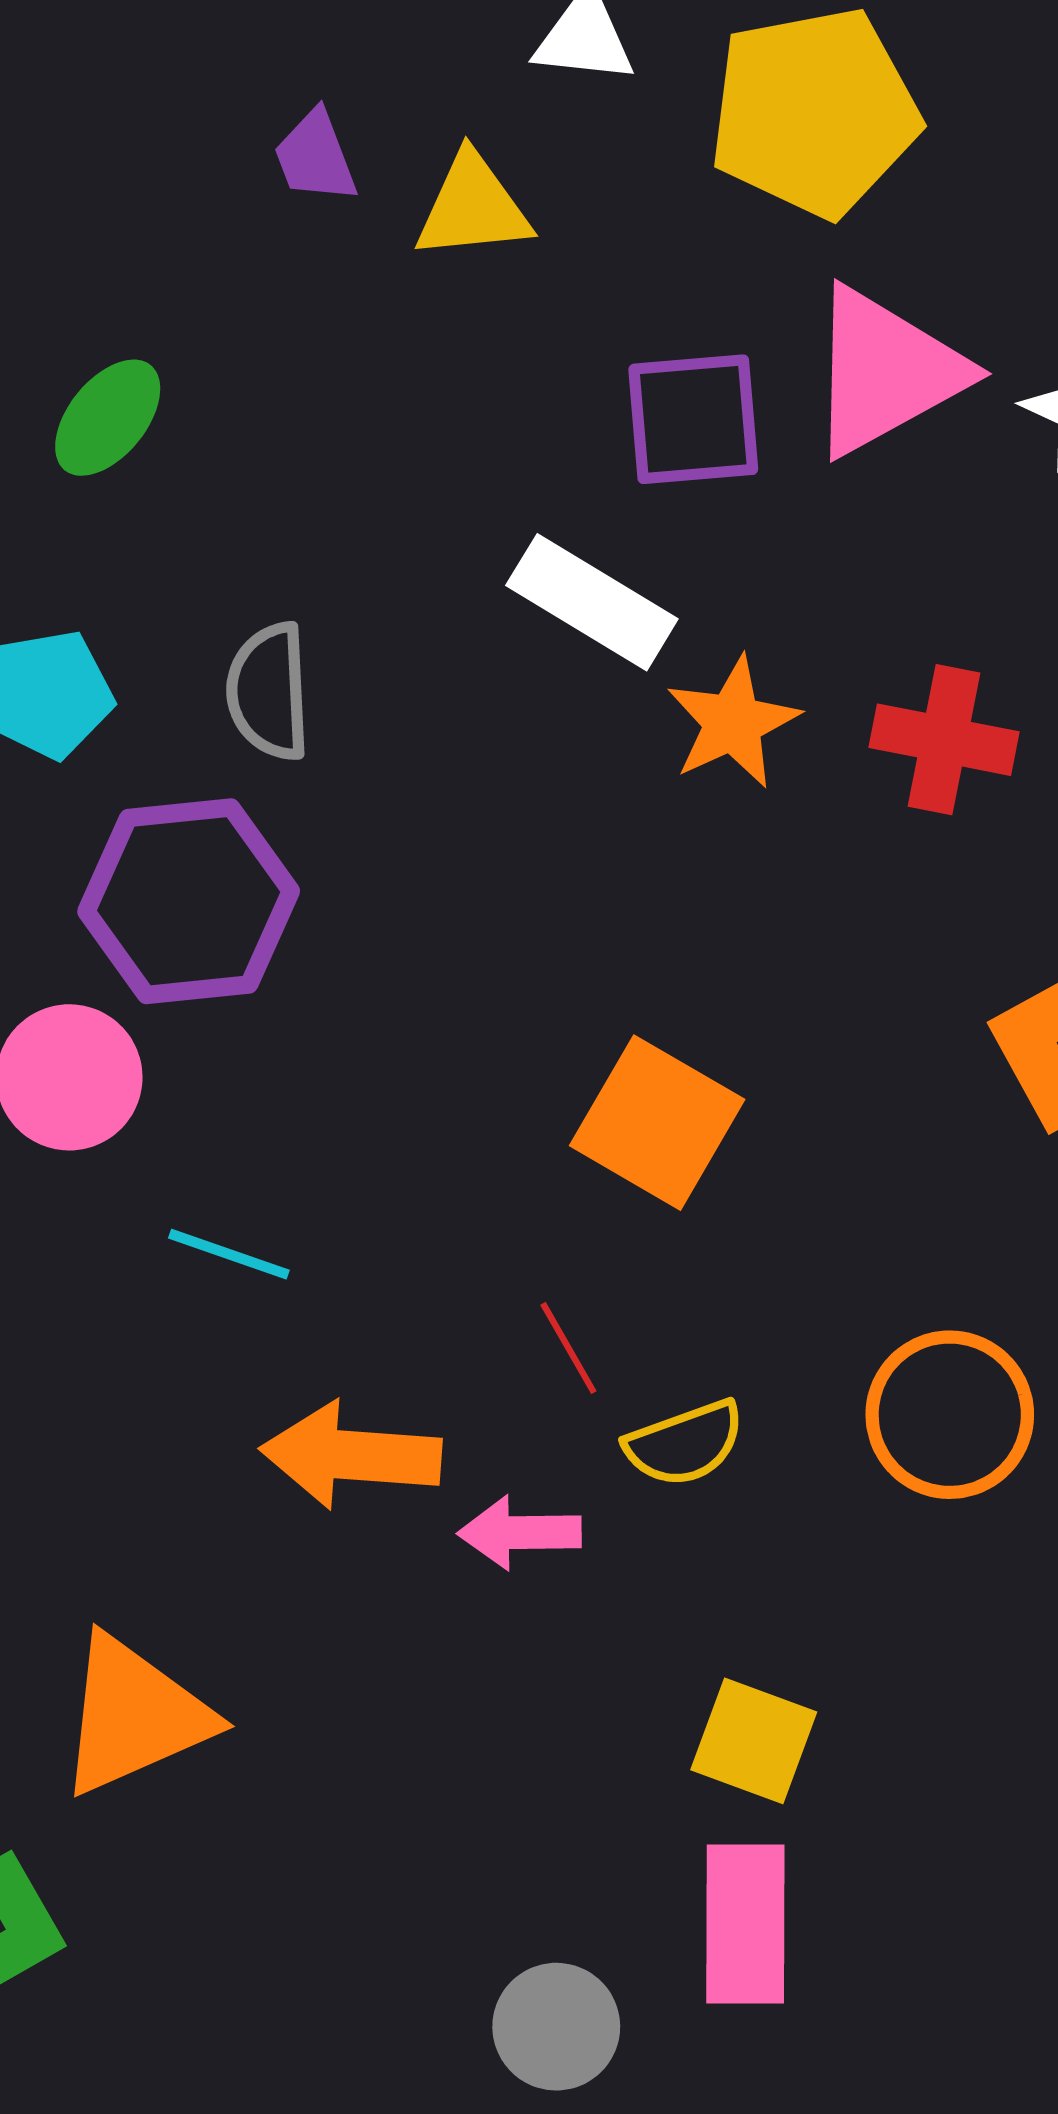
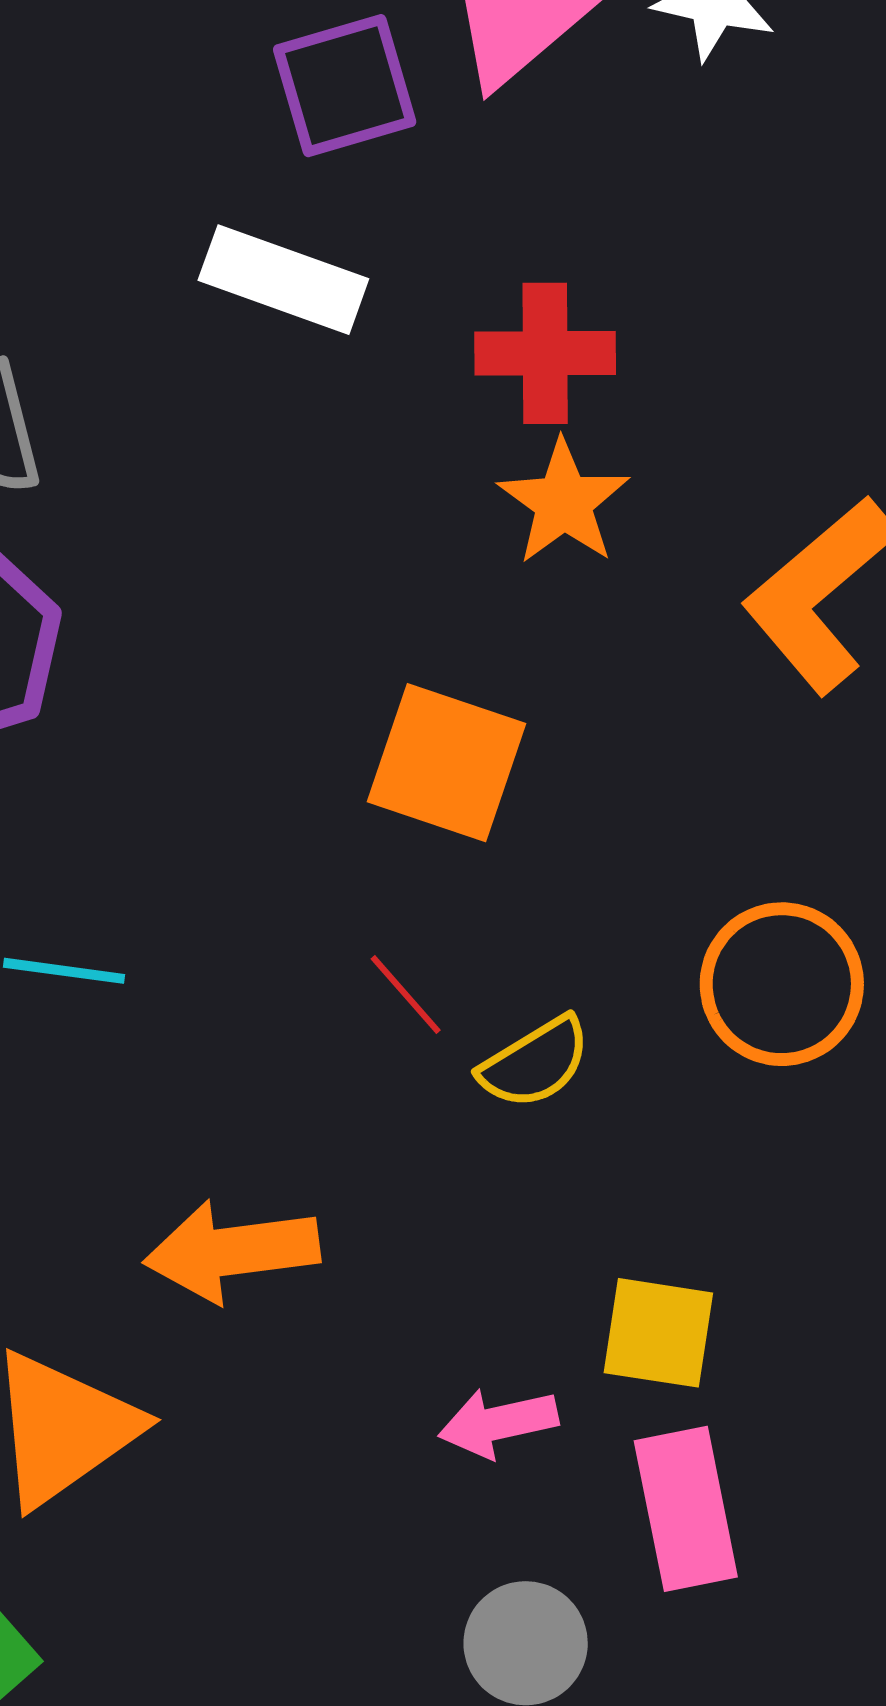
orange star: (733, 722) -> (564, 502), moved
red cross: (944, 740) -> (545, 353), moved
orange arrow: (351, 1455) -> (232, 1251), moved
pink arrow: (520, 1533) -> (498, 1423), moved

